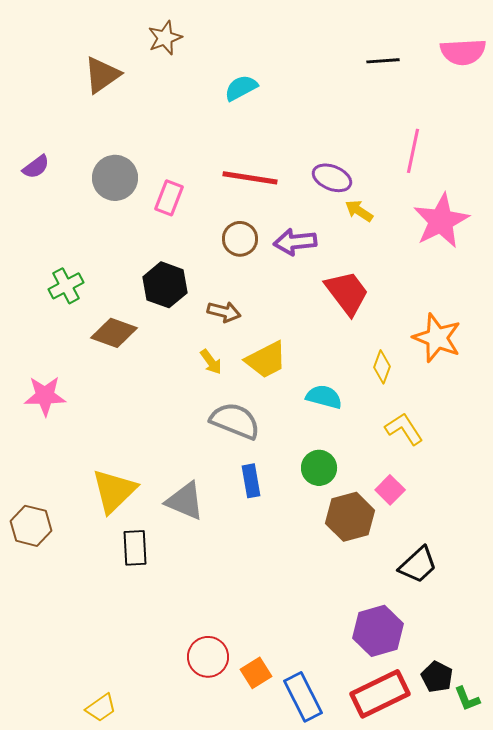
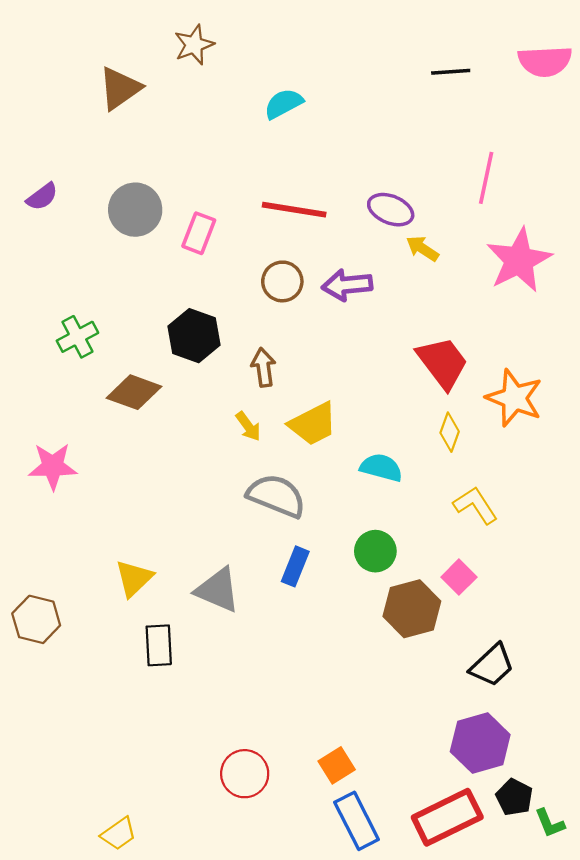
red trapezoid: (347, 293) -> (442, 363), moved
brown arrow: (224, 312) -> (264, 367), turned -112
blue rectangle: (251, 481) -> (295, 566), turned 32
yellow triangle: (114, 491) -> (134, 578), size x0.7
purple hexagon: (378, 631) -> (480, 743), moved
orange square: (256, 673) -> (337, 765), moved

